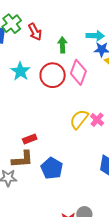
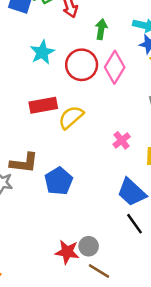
yellow semicircle: (79, 119) -> (71, 117), moved
pink cross: (97, 120) -> (122, 140), moved
red rectangle: (30, 139) -> (43, 105), moved, size x1.5

